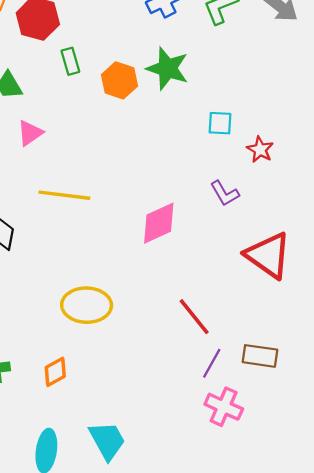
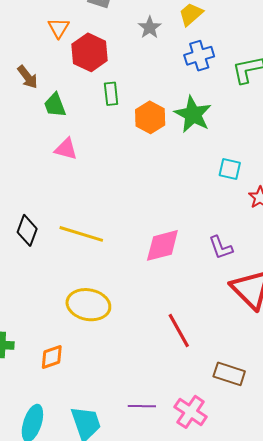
pink triangle: (30, 133) -> (66, 149), turned 40
purple L-shape: (225, 193) -> (221, 248), moved
yellow line: (64, 195) -> (81, 234), moved
purple line: (212, 363) -> (142, 406), moved, turned 52

